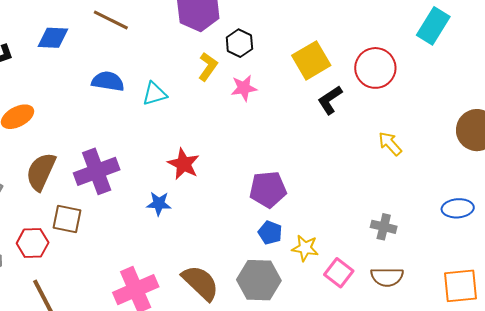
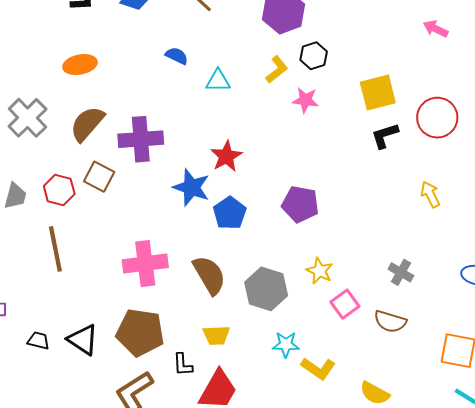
blue semicircle: (108, 81) -> (177, 56), size x0.7
blue star: (159, 204) -> (191, 187), size x1.5
blue pentagon: (270, 233) -> (230, 213), moved, size x1.4

